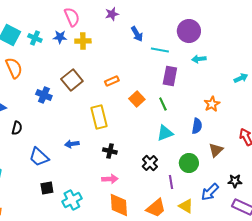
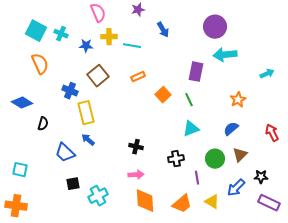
blue star: (60, 37) -> (86, 46), moved
cyan line: (160, 50) -> (132, 46), moved
cyan arrow: (199, 59) -> (225, 55), size x1.6
yellow rectangle: (99, 117) -> (86, 113), moved
blue semicircle: (197, 126) -> (231, 129), moved, turned -140
blue arrow: (72, 144) -> (88, 140), moved, turned 48
brown triangle: (216, 150) -> (240, 155), moved
black cross: (150, 163) -> (176, 159), turned 35

